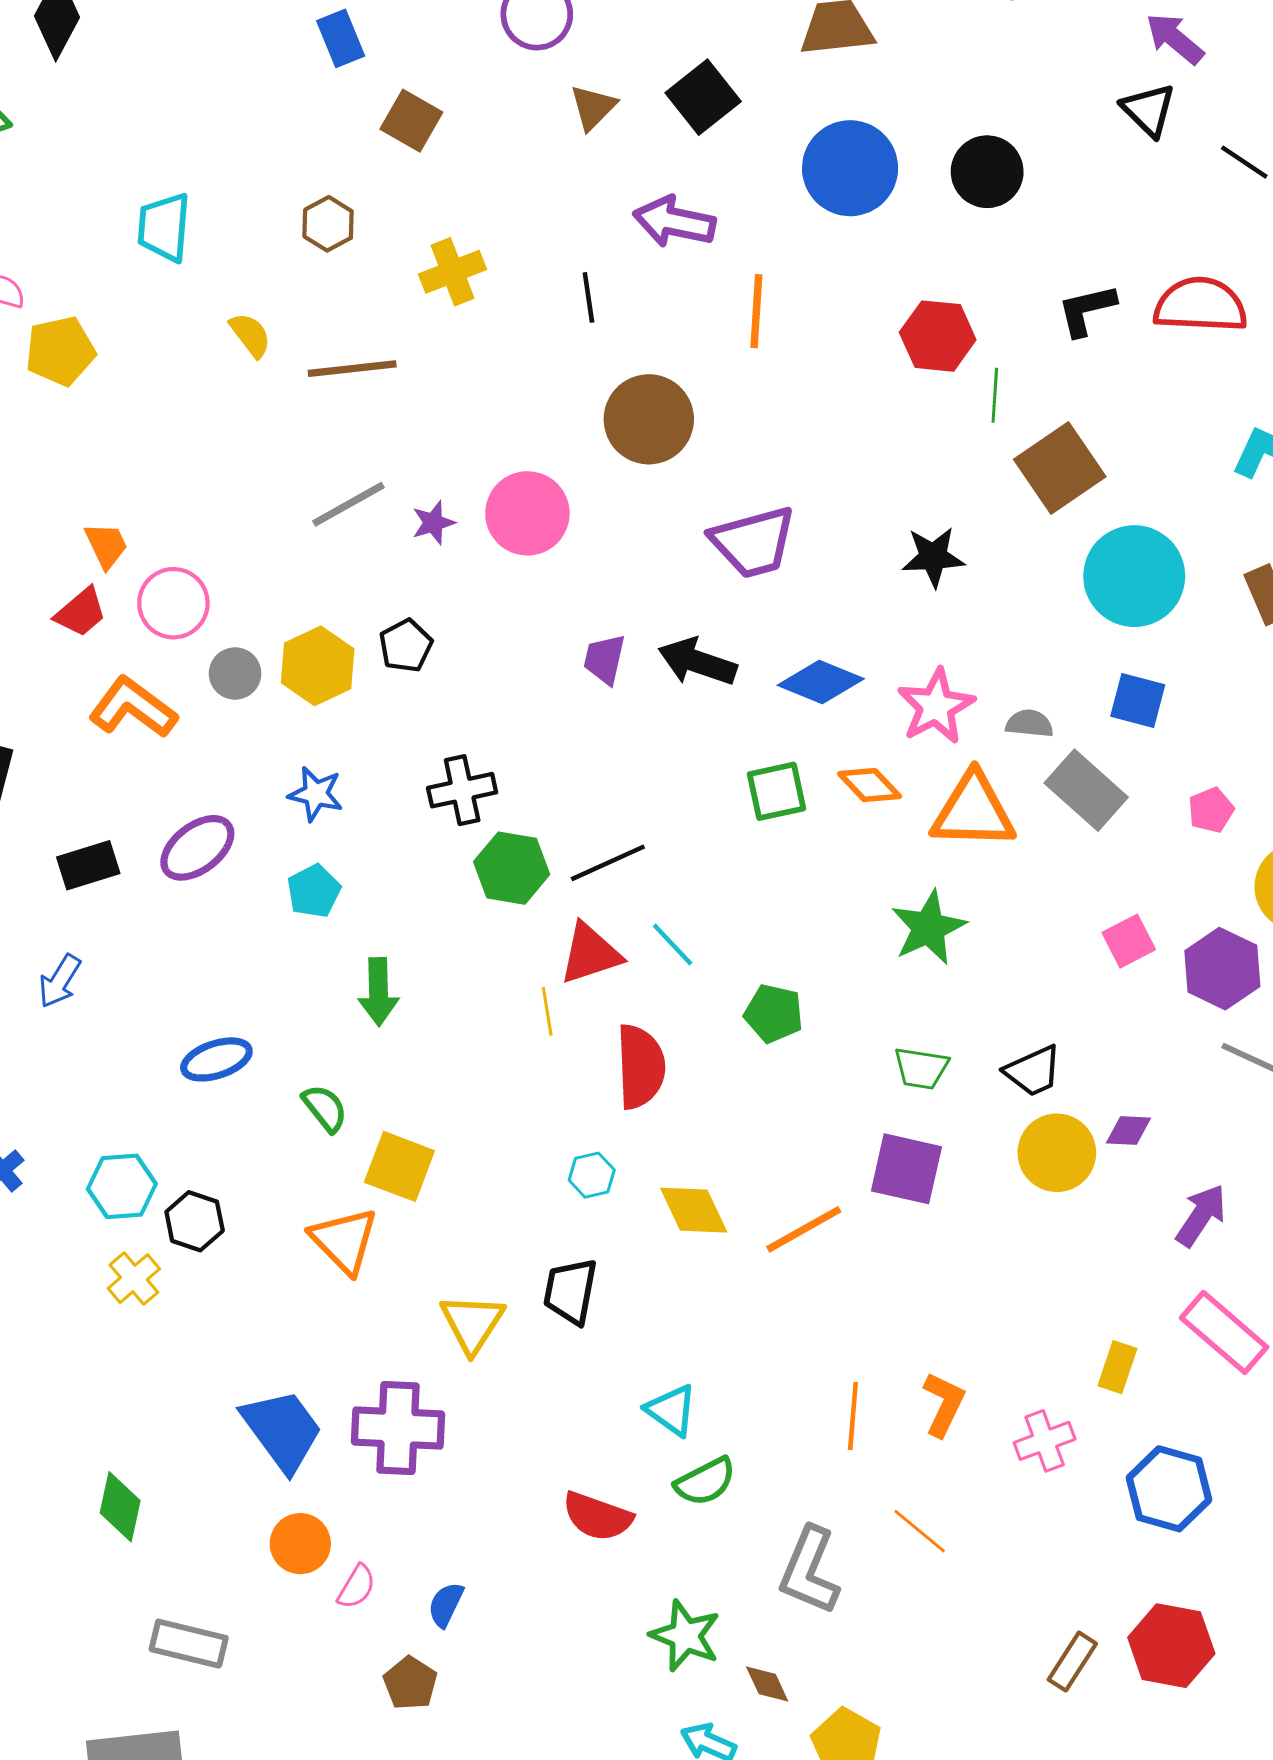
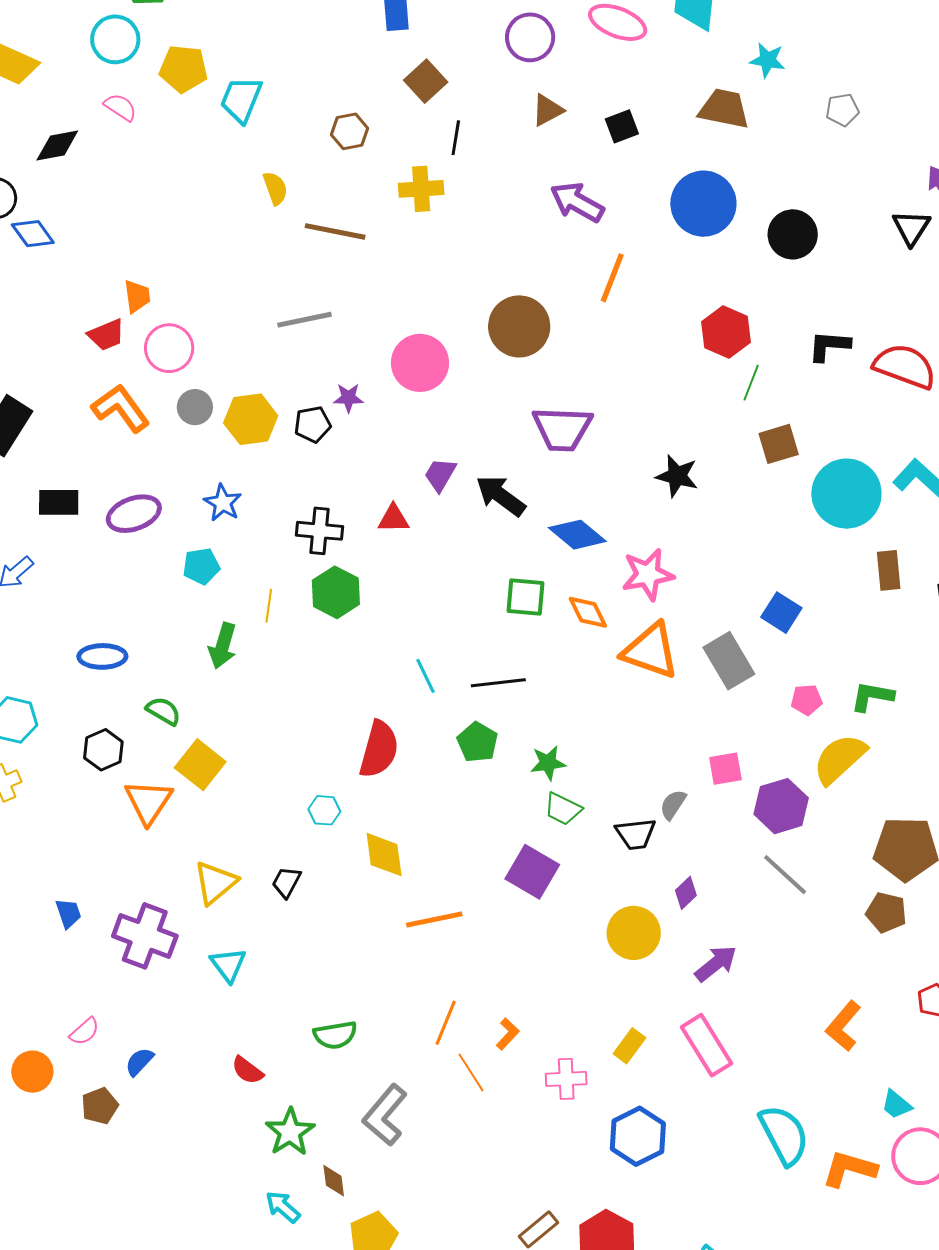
black square: (703, 97) -> (622, 126), size x0.7
black line: (588, 297) -> (456, 138), moved
yellow pentagon: (60, 351) -> (183, 69), moved
brown square: (1060, 468) -> (779, 444), size x0.7
purple star: (433, 523) -> (348, 398), moved
cyan circle: (1134, 576) -> (846, 494), moved
gray semicircle: (1029, 724) -> (673, 805), moved, turned -80
black line: (608, 863) -> (498, 683), moved
green star: (929, 928) -> (548, 763), moved, size x0.7
red triangle: (590, 954) -> (393, 519), moved, size x0.7
yellow line: (547, 1011) -> (269, 606), moved
green semicircle: (325, 1108) -> (163, 711), turned -39
purple diamond: (1128, 1131) -> (686, 893), turned -64
yellow circle: (1057, 1153) -> (634, 933), moved
black hexagon: (195, 1221) -> (103, 750), moved
orange line: (804, 1229) -> (434, 920), moved
black trapezoid: (570, 1291) -> (286, 882), size x0.7
orange L-shape: (944, 1404) -> (508, 1034), size x0.7
cyan triangle: (671, 1410) -> (228, 965), moved
blue trapezoid: (282, 1430) -> (68, 913), size x0.5
red semicircle: (597, 1516) -> (247, 1070), moved, size x0.7
orange line: (920, 1531) -> (471, 1072), moved
orange circle: (300, 1544) -> (32, 1072), moved

